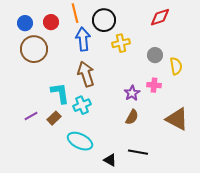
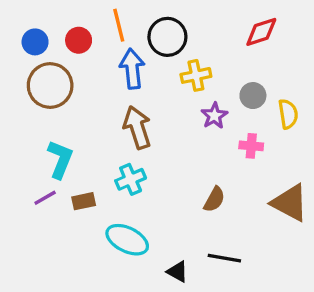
cyan L-shape: (60, 93) -> (60, 159), moved, turned 30
purple star: (132, 93) -> (214, 116), moved
brown rectangle: (54, 118) -> (84, 201), turned 32

